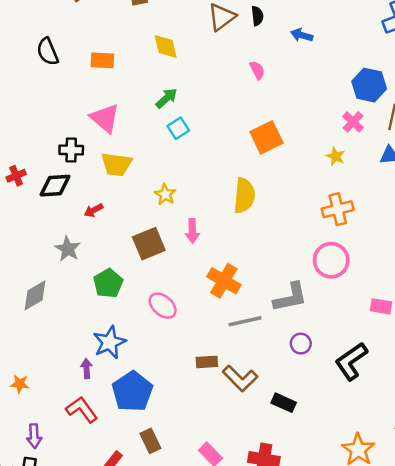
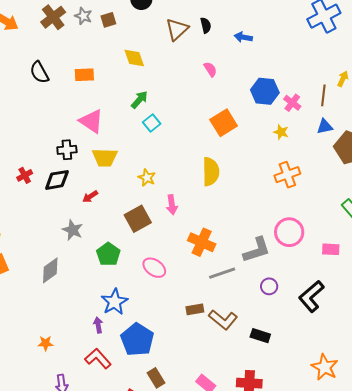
blue hexagon: (369, 85) -> (265, 91), moved
pink circle: (331, 260) -> (289, 232), moved

